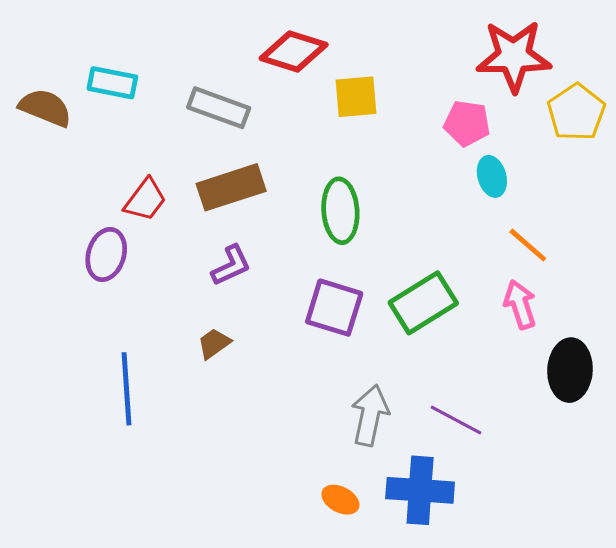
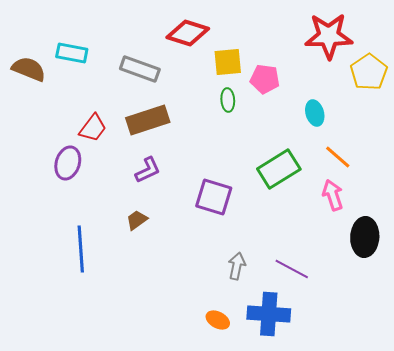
pink pentagon: (467, 123) -> (265, 79), moved
green ellipse: (340, 211) -> (228, 100), moved, size x0.6
green rectangle: (423, 303) -> (279, 169), moved
gray arrow: (370, 415) -> (237, 266), size x0.7

